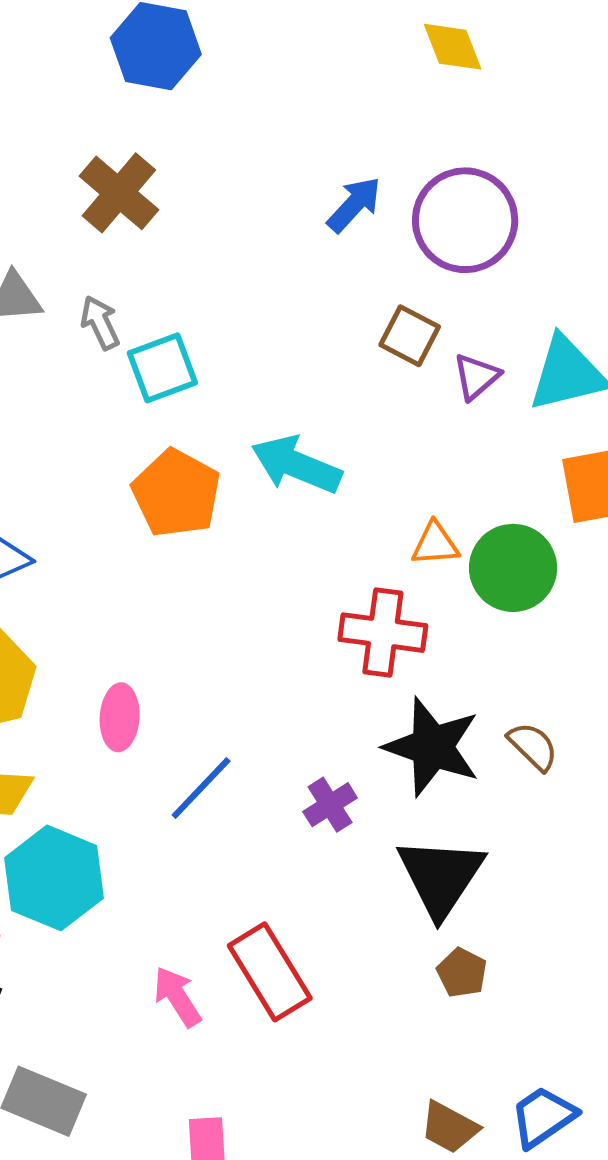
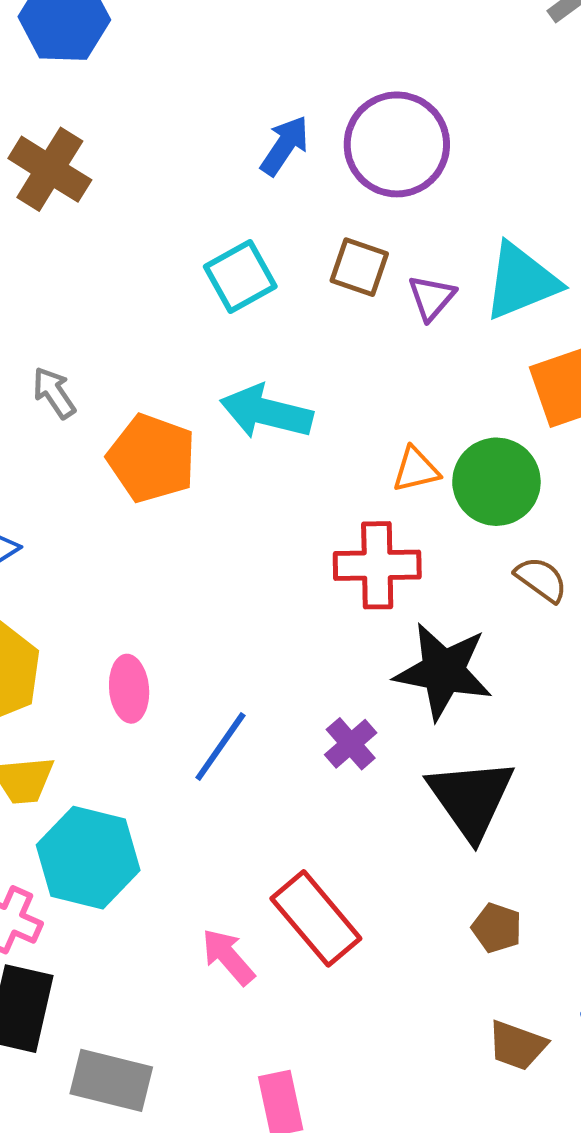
gray arrow: (100, 323) -> (54, 393), moved
cyan square: (162, 368) -> (240, 277), moved
brown semicircle: (533, 746) -> (541, 579), moved
brown pentagon: (462, 973) -> (497, 928), moved

